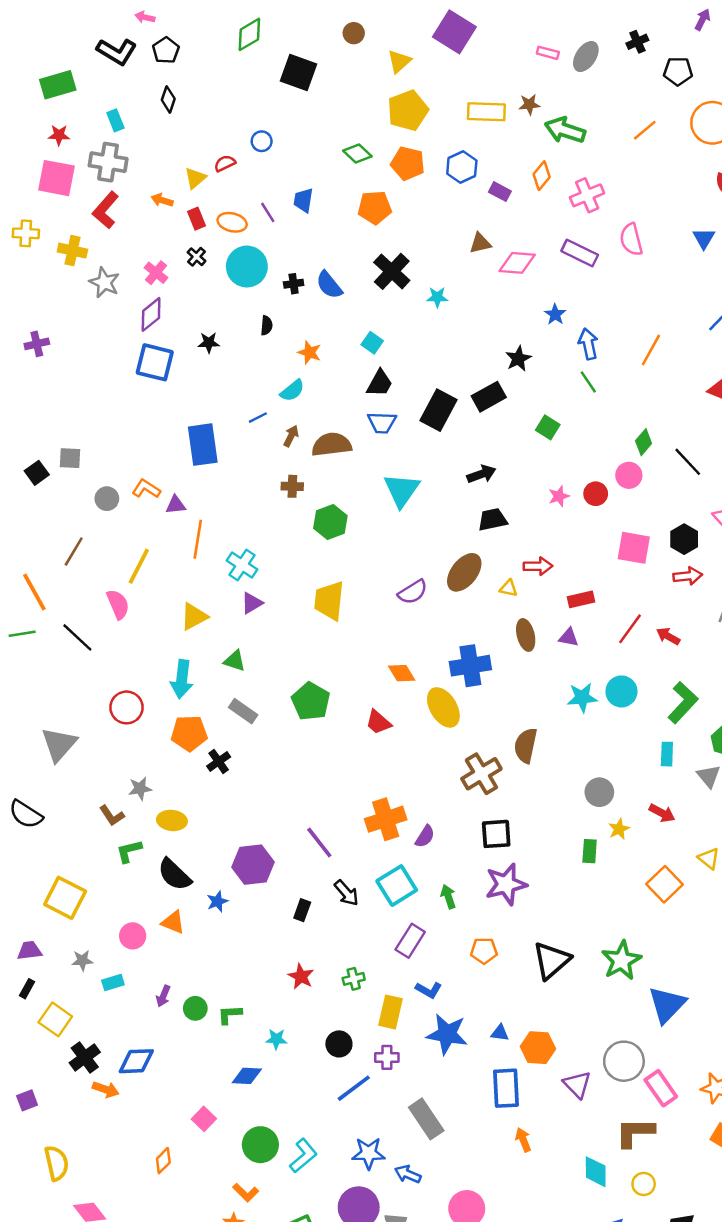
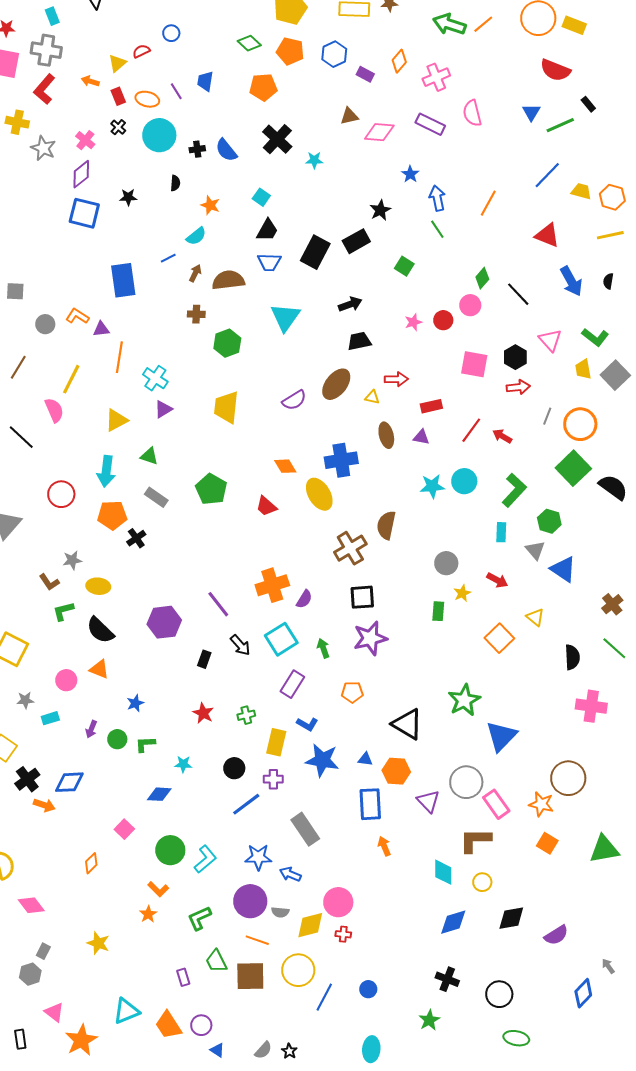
green arrow: (565, 130) -> (449, 24), moved
blue star: (217, 901) -> (135, 703), moved
black triangle: (551, 960) -> (407, 724), moved, turned -48

